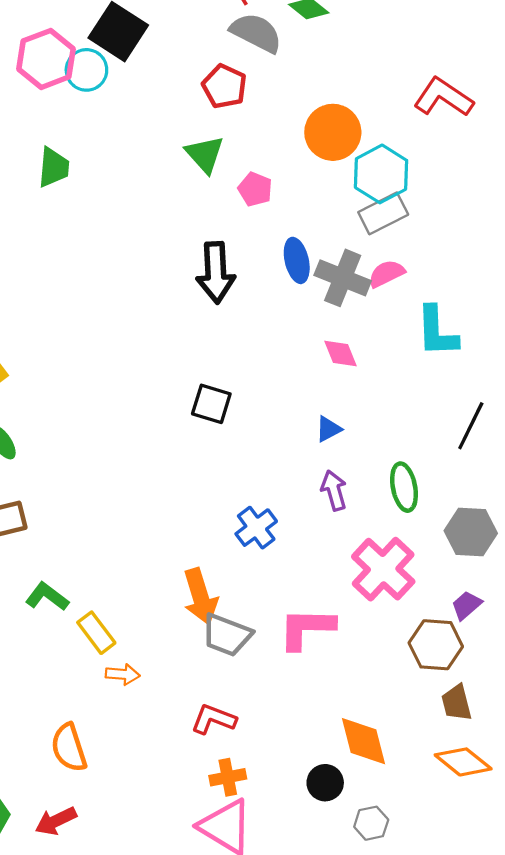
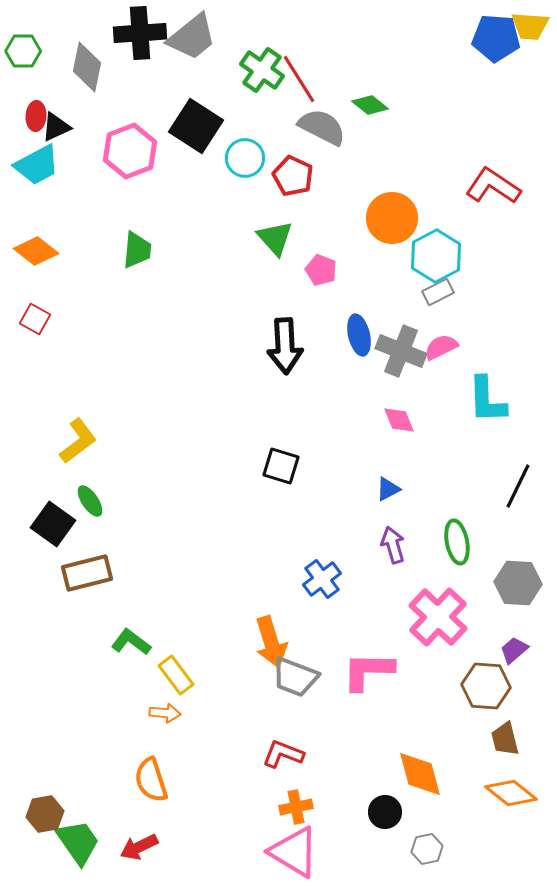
cyan circle: (86, 70) -> (245, 158), moved
gray rectangle: (383, 213) -> (438, 292), size x0.7
orange arrow: (123, 674) -> (165, 713), moved

